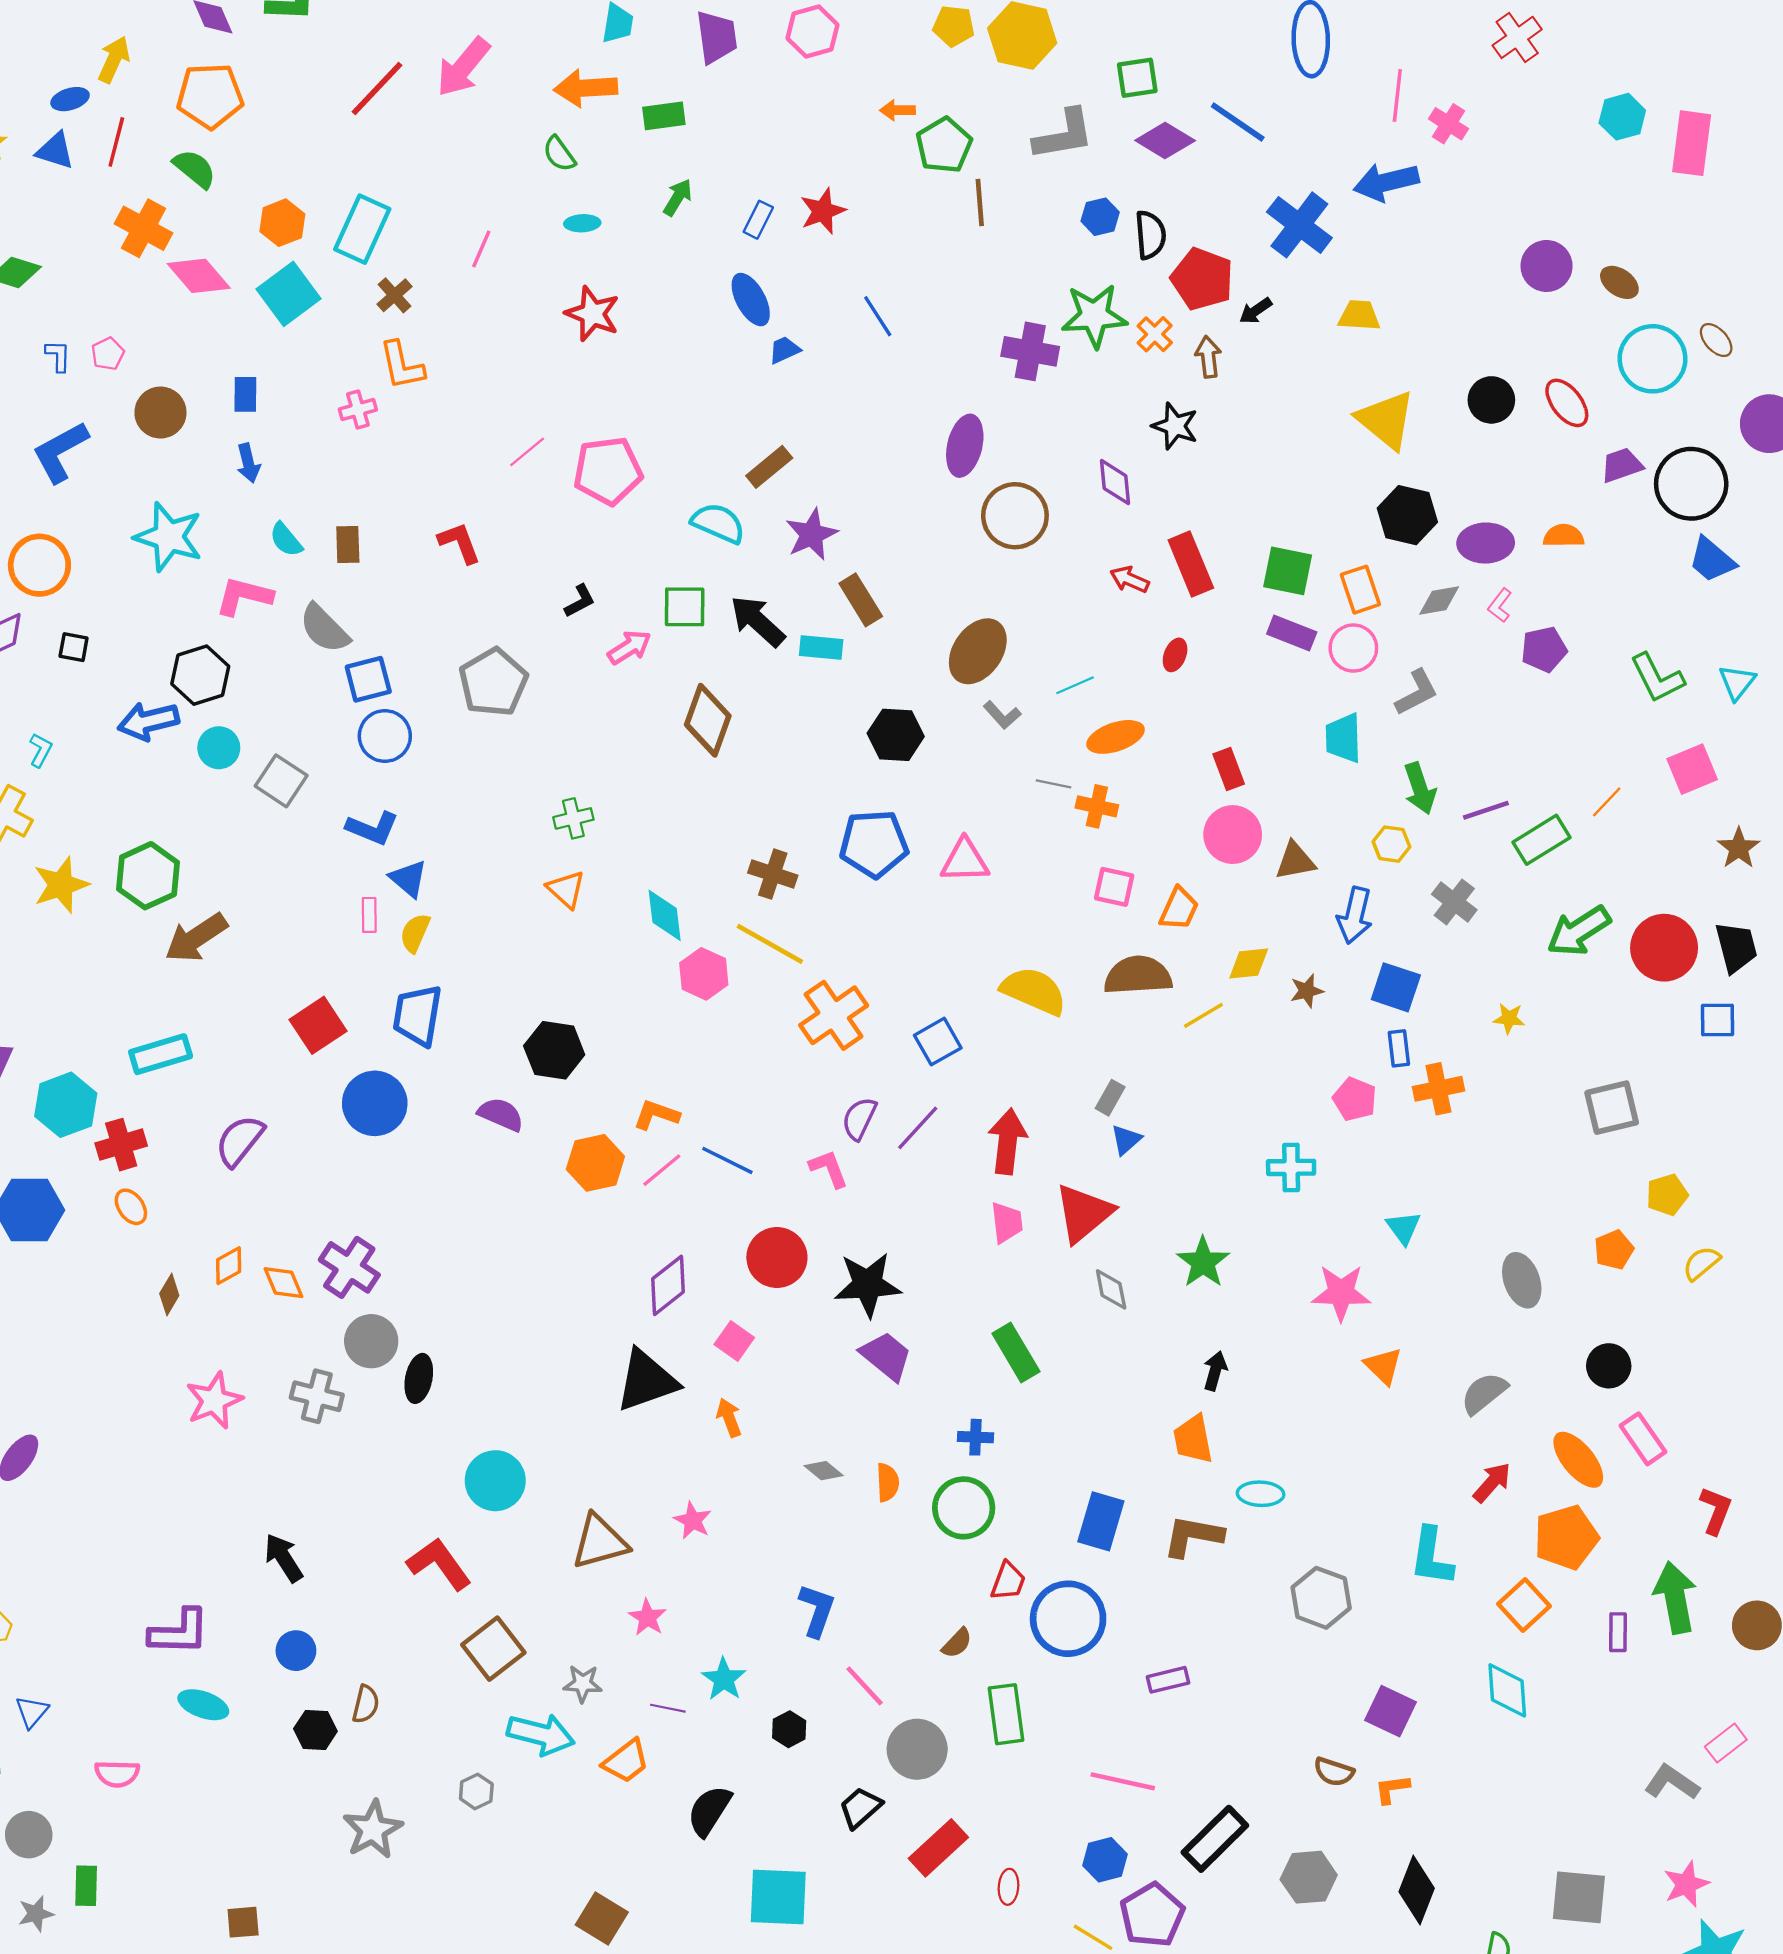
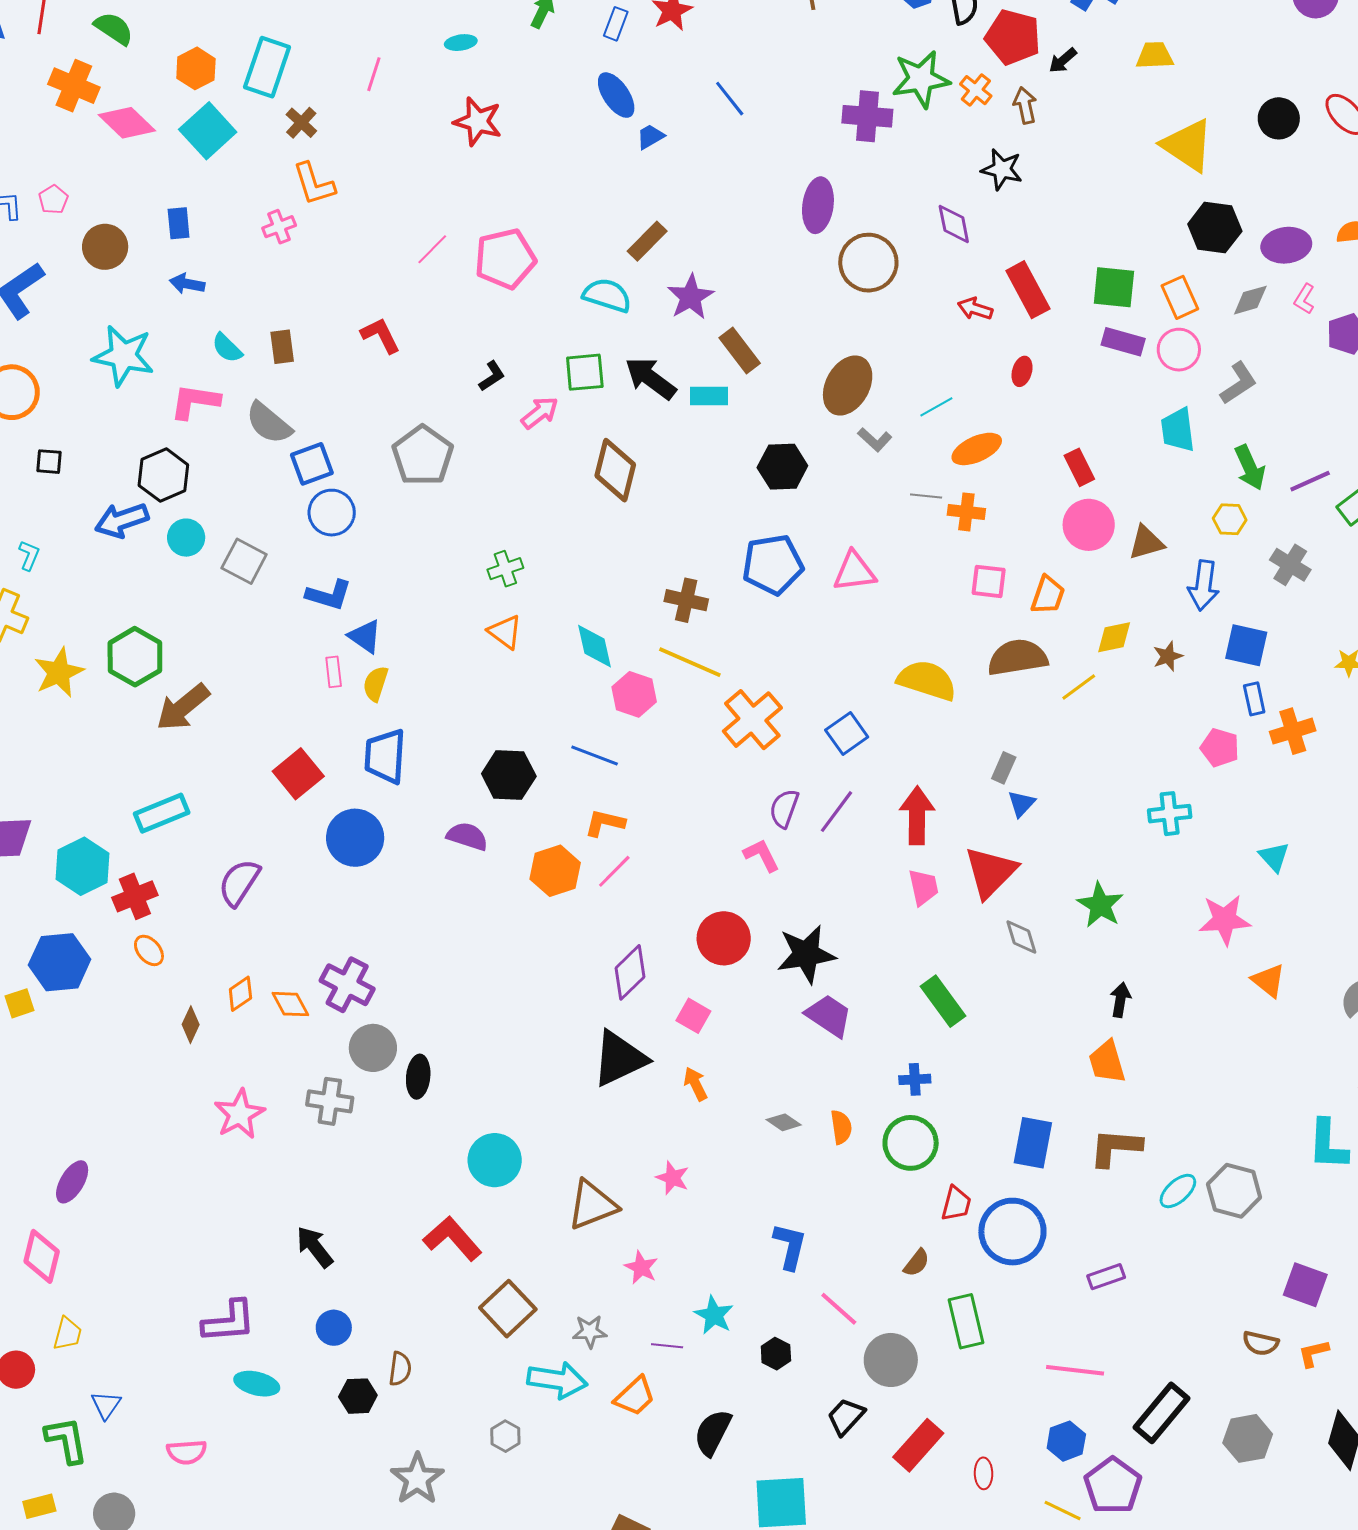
blue arrow: (248, 463) -> (187, 284), turned 120
blue line: (727, 1160) -> (595, 756), moved
cyan ellipse: (1261, 1494) -> (1178, 1191), moved, turned -39

